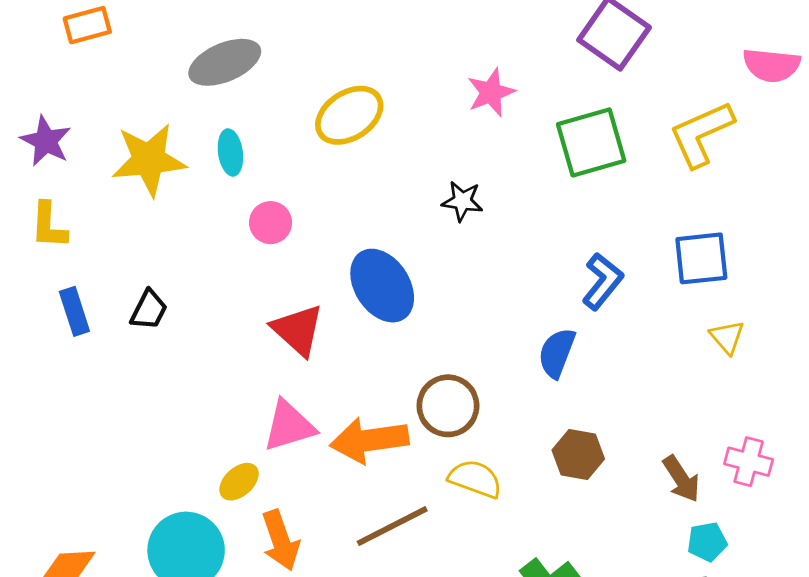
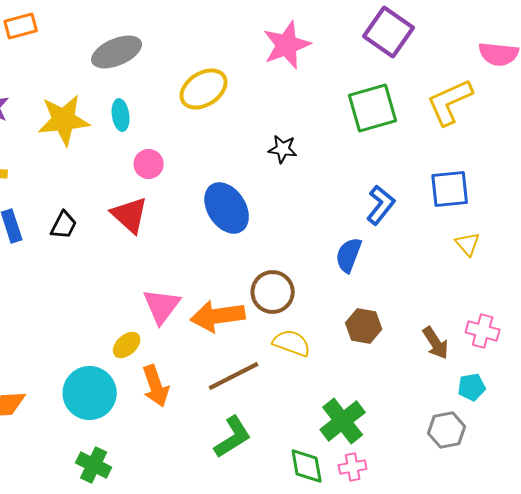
pink star: (491, 92) -> (287, 45), moved, size x1.4
red triangle: (298, 330) -> (130, 215), moved
pink triangle: (289, 426) -> (162, 306), turned -36
cyan pentagon: (707, 542) -> (472, 387), moved

